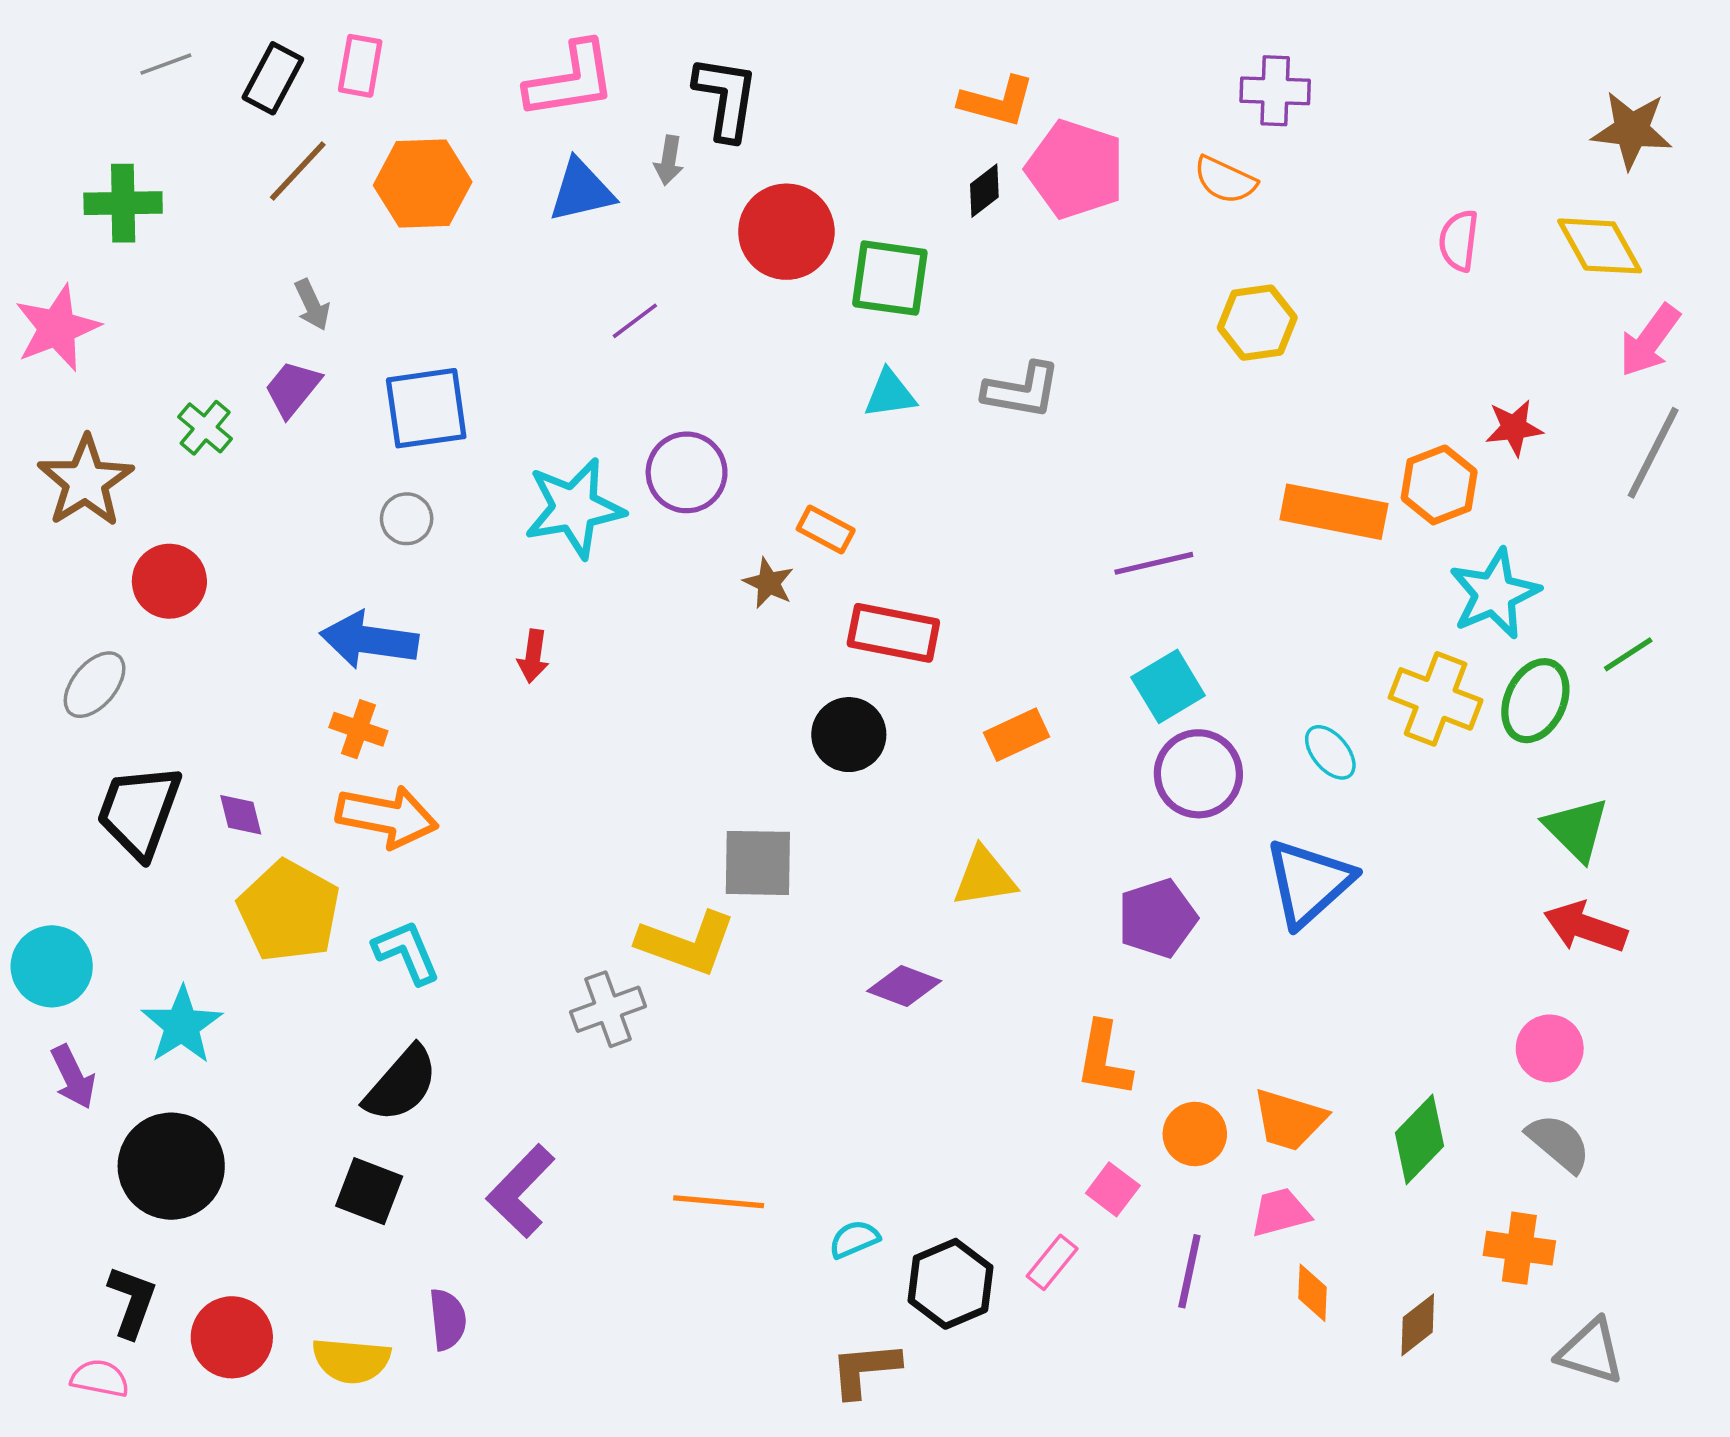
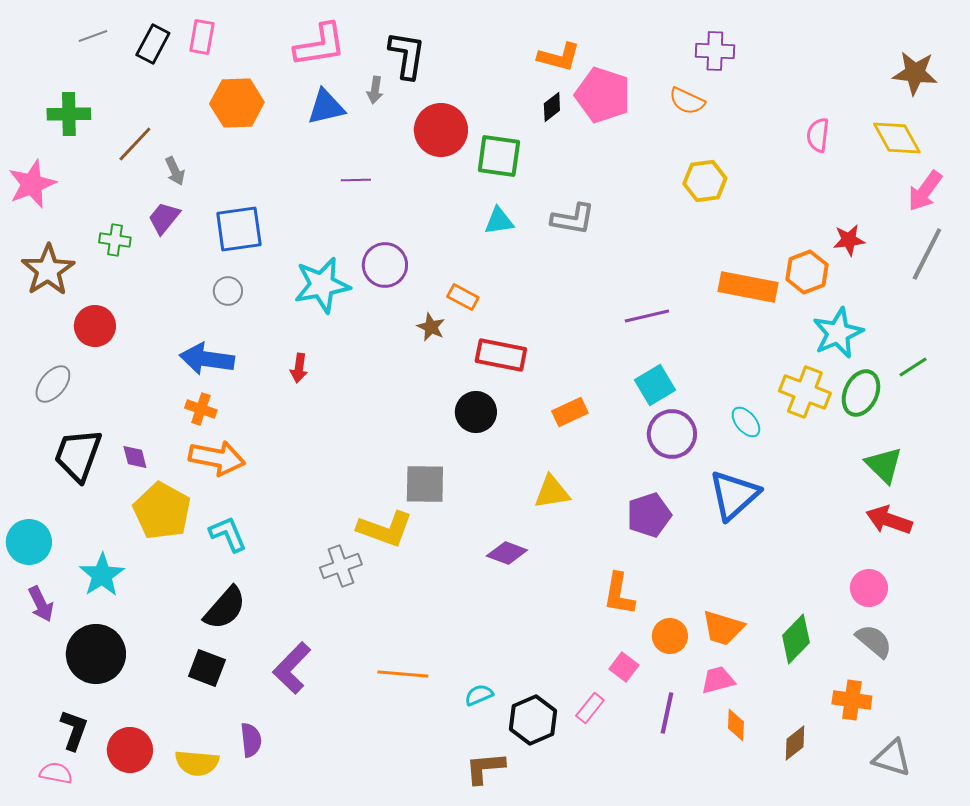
brown line: (298, 171) -> (135, 144), moved
purple line: (635, 321) -> (356, 180), turned 36
green cross: (205, 428) -> (115, 240), turned -32

